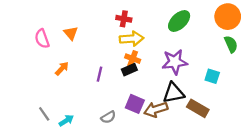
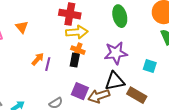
red cross: (124, 19) -> (70, 14), size x1.5
green ellipse: (179, 21) -> (120, 16), turned -60
orange arrow: (62, 69) -> (38, 59), moved
black rectangle: (129, 70) -> (75, 60), turned -56

